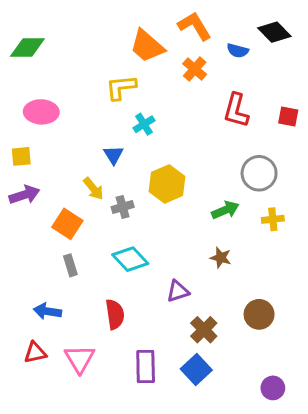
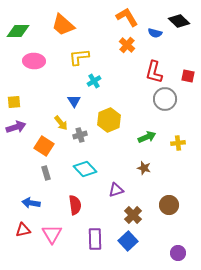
orange trapezoid: (147, 46) -> (63, 25), moved
pink ellipse: (41, 112) -> (34, 61), moved
gray circle: (259, 173) -> (165, 99), moved

